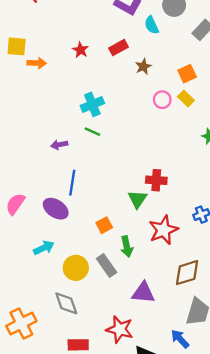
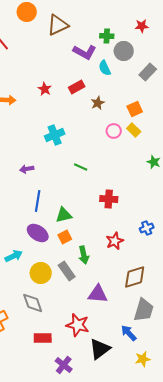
green line: (92, 132) -> (81, 167), moved
green triangle: (137, 199) -> (64, 215), moved, turned 42
purple ellipse: (56, 209) -> (38, 233), moved
red star: (163, 230) -> (115, 241), size x0.7

